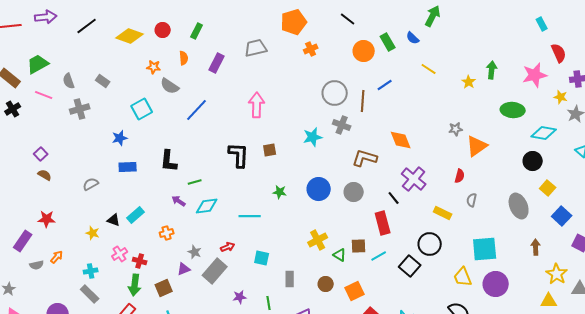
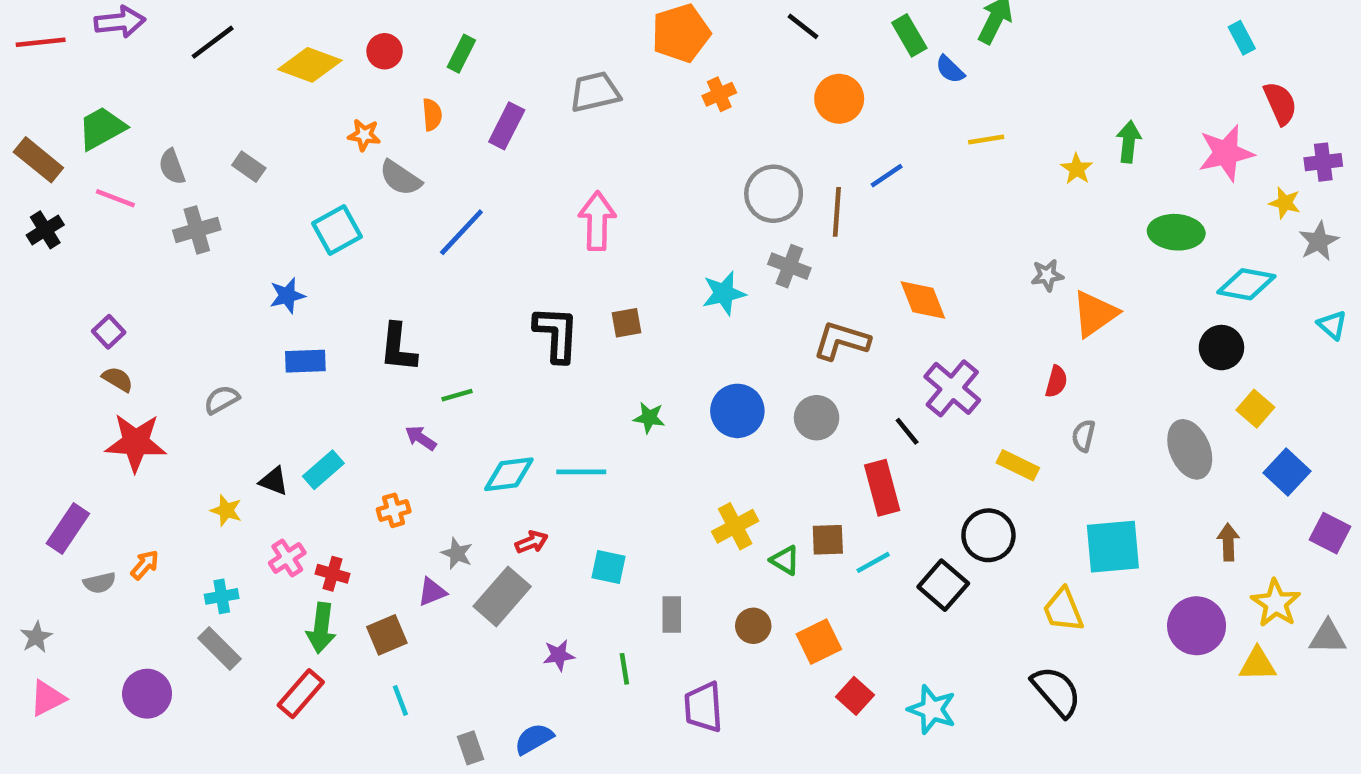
green rectangle: (388, 42) -> (909, 35), moved
yellow line: (429, 69) -> (986, 139), turned -42
cyan diamond: (207, 206) -> (509, 474), moved
red star: (47, 219) -> (136, 443), moved, size x1.5
purple circle: (496, 284) -> (1197, 626), moved

